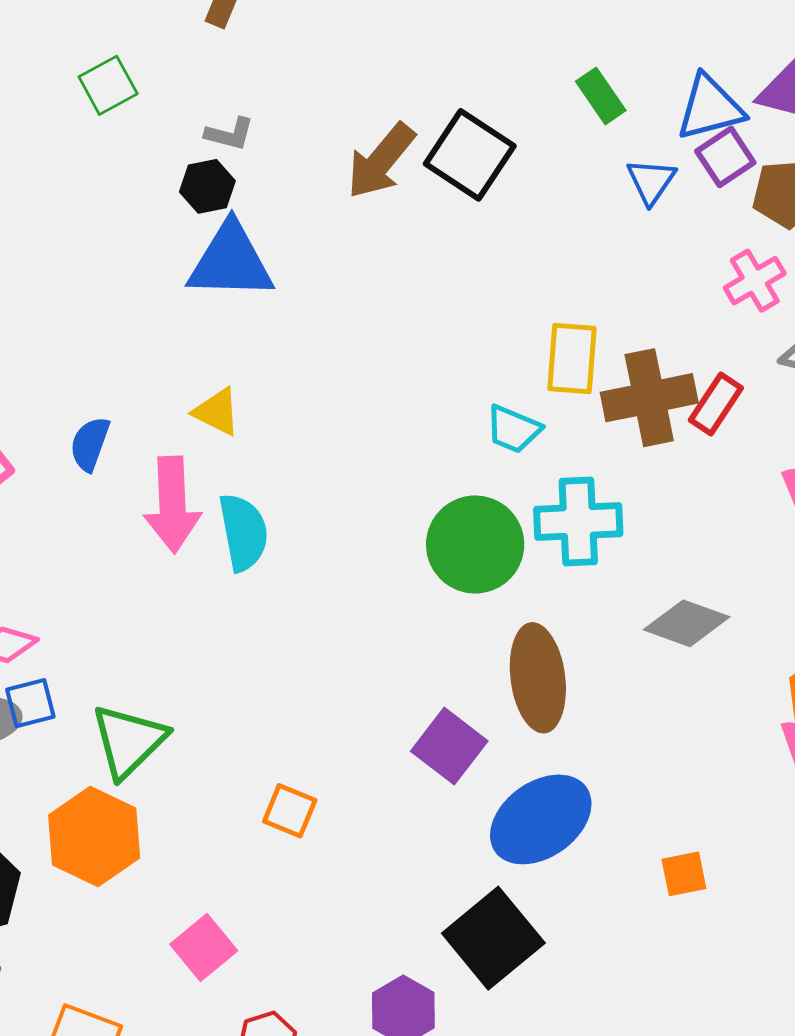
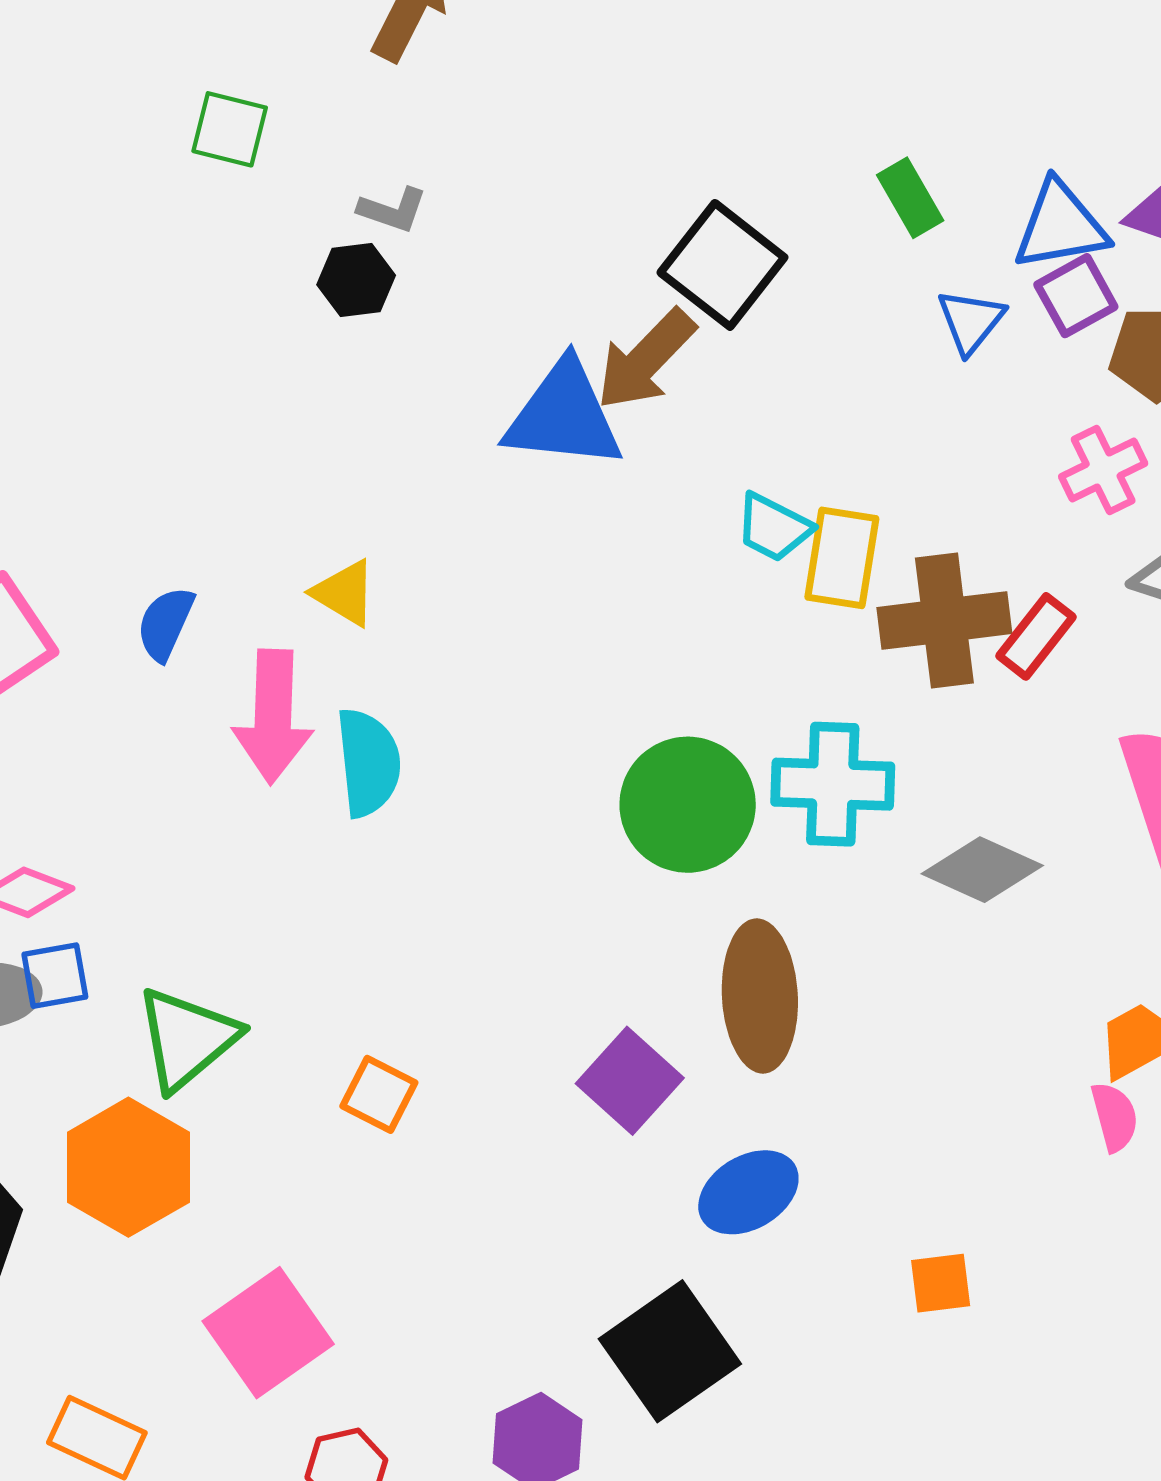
green square: (108, 85) -> (230, 129), turned 38
brown arrow: (381, 161) -> (646, 360), moved
blue triangle: (231, 261) -> (564, 415), moved
cyan trapezoid: (513, 429) -> (774, 527), moved
gray diamond: (687, 623) -> (982, 870), moved
orange square: (290, 811) -> (379, 1094), moved
blue ellipse: (541, 819) -> (748, 1192), size x0.7
pink square: (204, 947) -> (268, 1333), size x1.4

